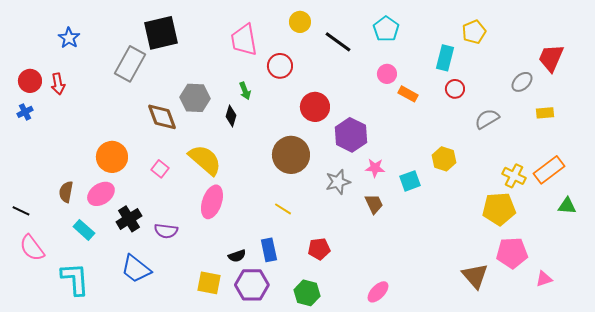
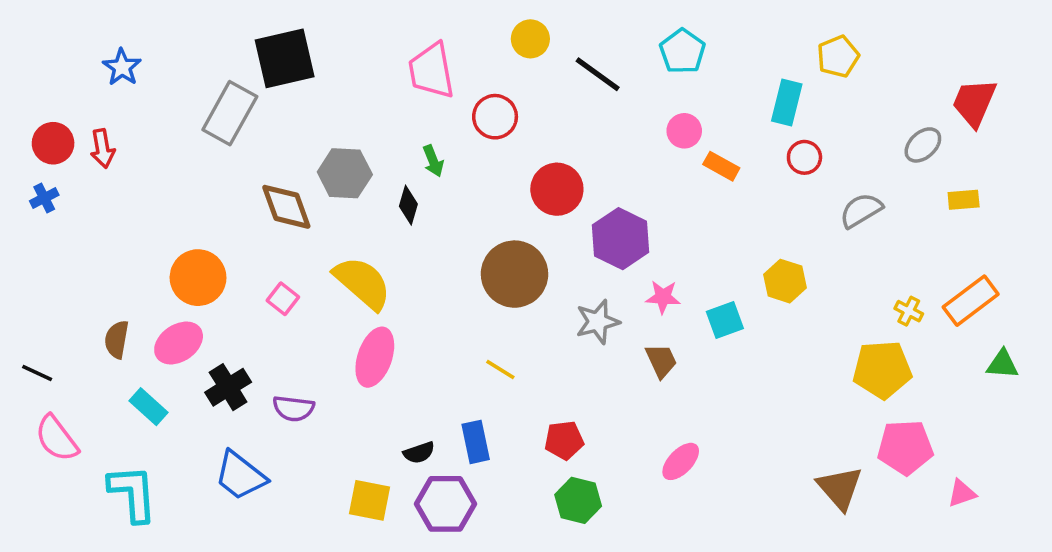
yellow cross: (514, 176) -> (909, 311), size x0.7
pink ellipse: (378, 292) -> (681, 461), moved
green hexagon: (307, 293) -> (578, 500), moved

